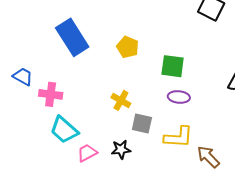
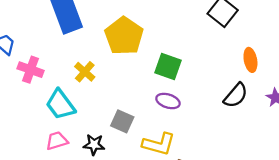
yellow pentagon: (128, 47) -> (124, 36), size x1.6
yellow cross: (121, 100) -> (85, 72), moved
cyan trapezoid: (64, 130) -> (60, 105), moved

